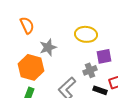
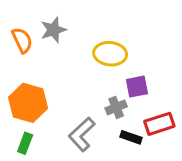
gray star: (48, 47) -> (53, 30), moved

